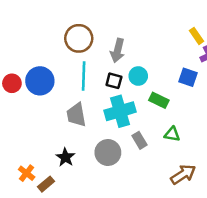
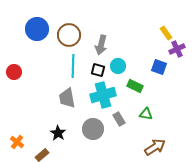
blue circle: (40, 81) -> (37, 29), moved
orange cross: (27, 173) -> (17, 142), moved

